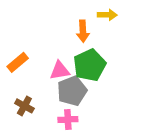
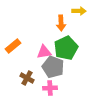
gray pentagon: (72, 91) -> (53, 67), turned -30
brown cross: (24, 106) -> (27, 78), moved

